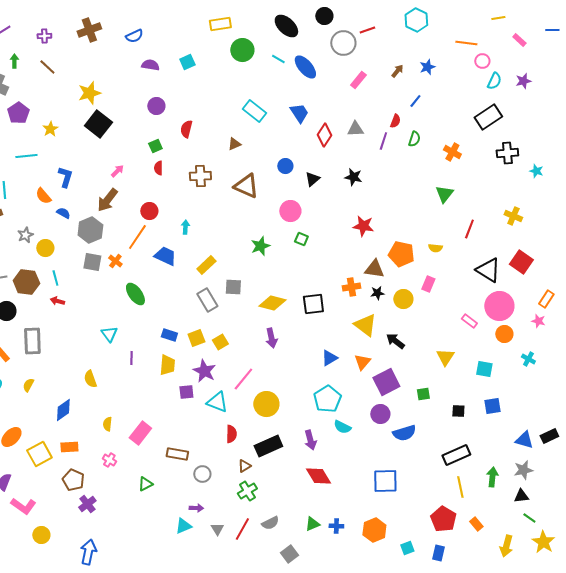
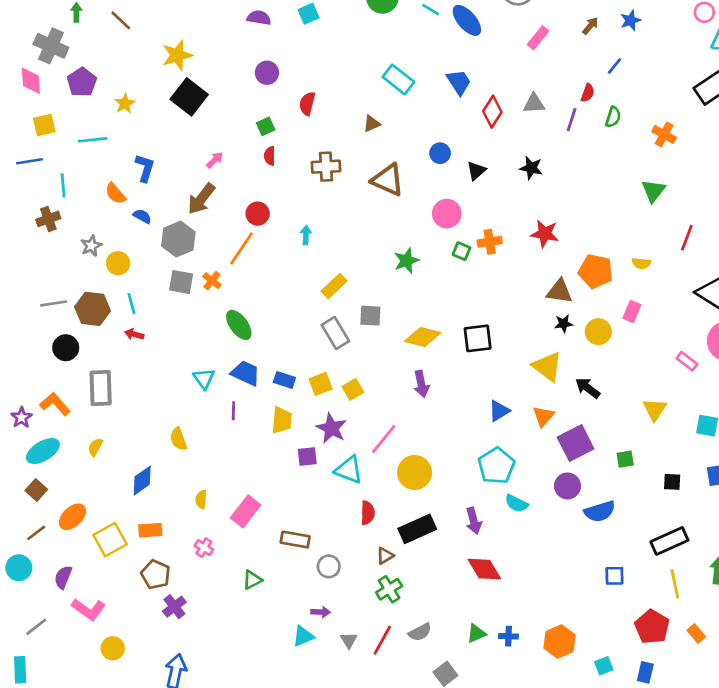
blue trapezoid: (165, 256) -> (246, 373), moved
orange cross: (351, 287) -> (490, 242), moved
blue square: (385, 481) -> (614, 576), moved, size x0.6

